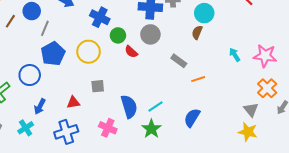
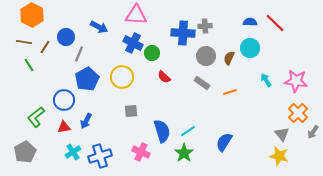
cyan circle: (204, 13) -> (250, 48), moved
gray circle: (150, 34) -> (206, 56), moved
green circle: (118, 35) -> (152, 53), moved
gray rectangle: (179, 61) -> (202, 83), moved
orange line: (198, 79) -> (230, 92), moved
red triangle: (73, 102) -> (64, 127), moved
blue arrow: (40, 106) -> (86, 121), moved
cyan cross: (26, 128) -> (73, 152), moved

